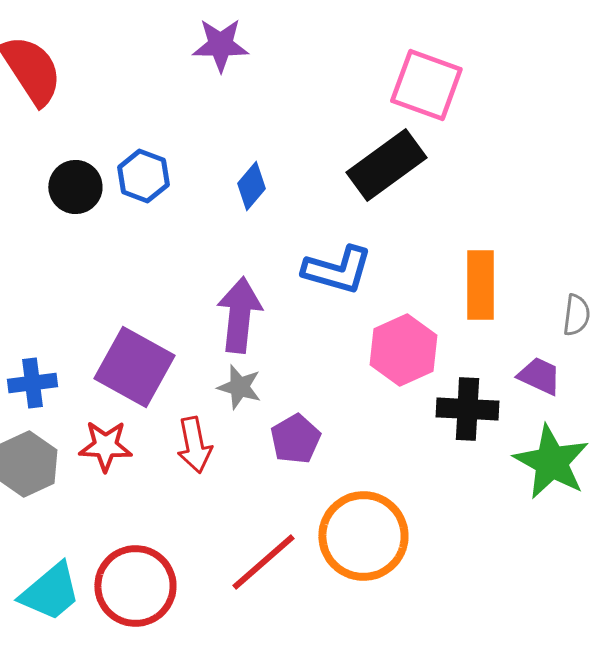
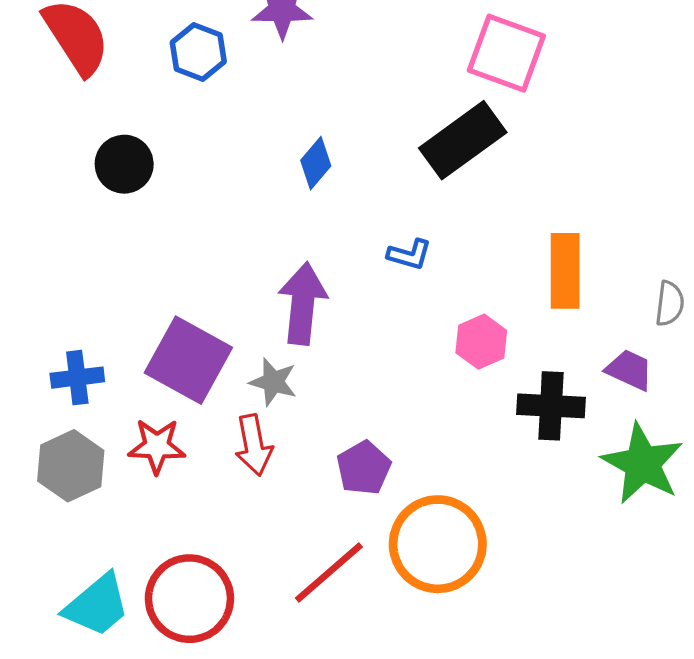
blue hexagon: (143, 176) -> (198, 52), moved
blue L-shape: (337, 270) -> (409, 255), size x0.6
pink hexagon: (403, 350) -> (481, 342), size x0.7
gray star: (239, 387) -> (273, 382), moved
purple pentagon: (295, 439) -> (364, 468), moved

